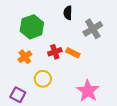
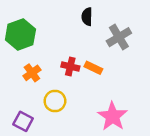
green hexagon: (32, 27) -> (20, 35), moved
red cross: (55, 52) -> (70, 66), turned 32

